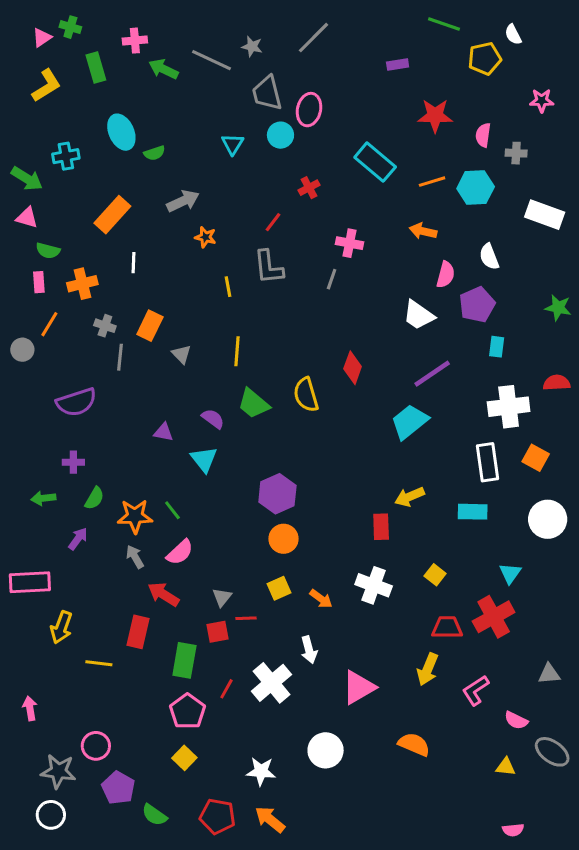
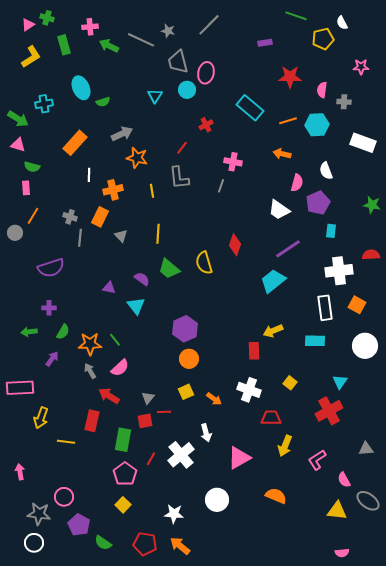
orange star: (205, 237) -> (137, 158), size x1.5
orange cross: (82, 284) -> (113, 190), moved
red trapezoid: (447, 627) -> (271, 418), moved
pink semicircle: (516, 720) -> (344, 480), turned 35
yellow triangle: (506, 767) -> (337, 511), size x1.5

